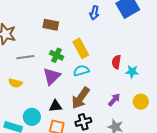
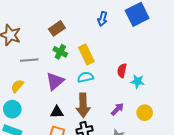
brown rectangle: (51, 25) -> (57, 28), turned -49
green cross: (57, 55) -> (60, 52), moved
yellow semicircle: (15, 83) -> (17, 86), turned 112
brown arrow: (81, 98) -> (83, 105), turned -40
cyan circle: (32, 117) -> (12, 109), moved

